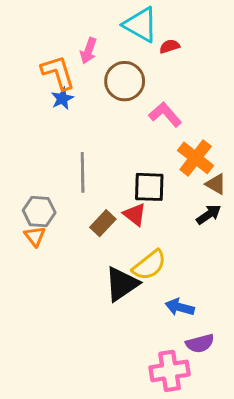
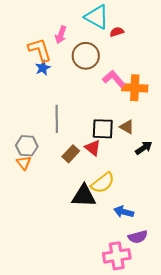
orange cross: (196, 158) -> (135, 88), moved, turned -35
brown triangle: (216, 184) -> (127, 127), moved
black triangle: (122, 284) -> (84, 196), turned 36

